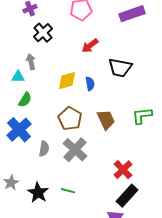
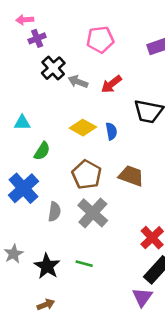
gray arrow: (31, 62) -> (78, 82), moved, turned -56
yellow diamond: (67, 81) -> (83, 128), turned 45
green semicircle: (25, 100) -> (42, 151), moved
brown trapezoid: (106, 120) -> (131, 176), turned -45

